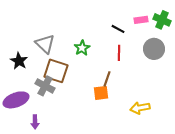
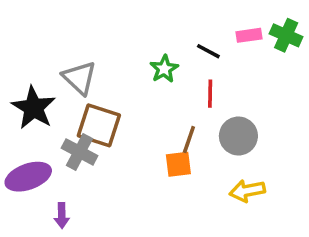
green star: (82, 48) -> (164, 69), moved
gray circle: (154, 49) -> (238, 136), moved
black star: (19, 61) -> (34, 108), size x1.4

